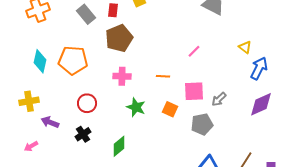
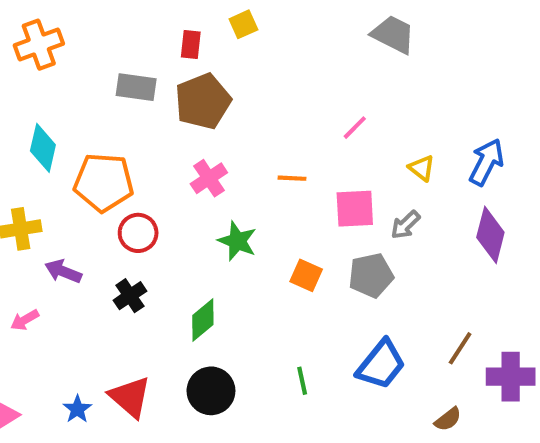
gray rectangle: (86, 14) -> (136, 87), moved, turned -42
yellow triangle: (245, 47) -> (422, 168), moved
orange pentagon: (73, 60) -> (104, 182), moved
pink cross: (122, 76) -> (209, 178), turned -36
purple diamond: (261, 104) -> (490, 235), turned -52
orange square: (170, 109) -> (306, 275), moved

